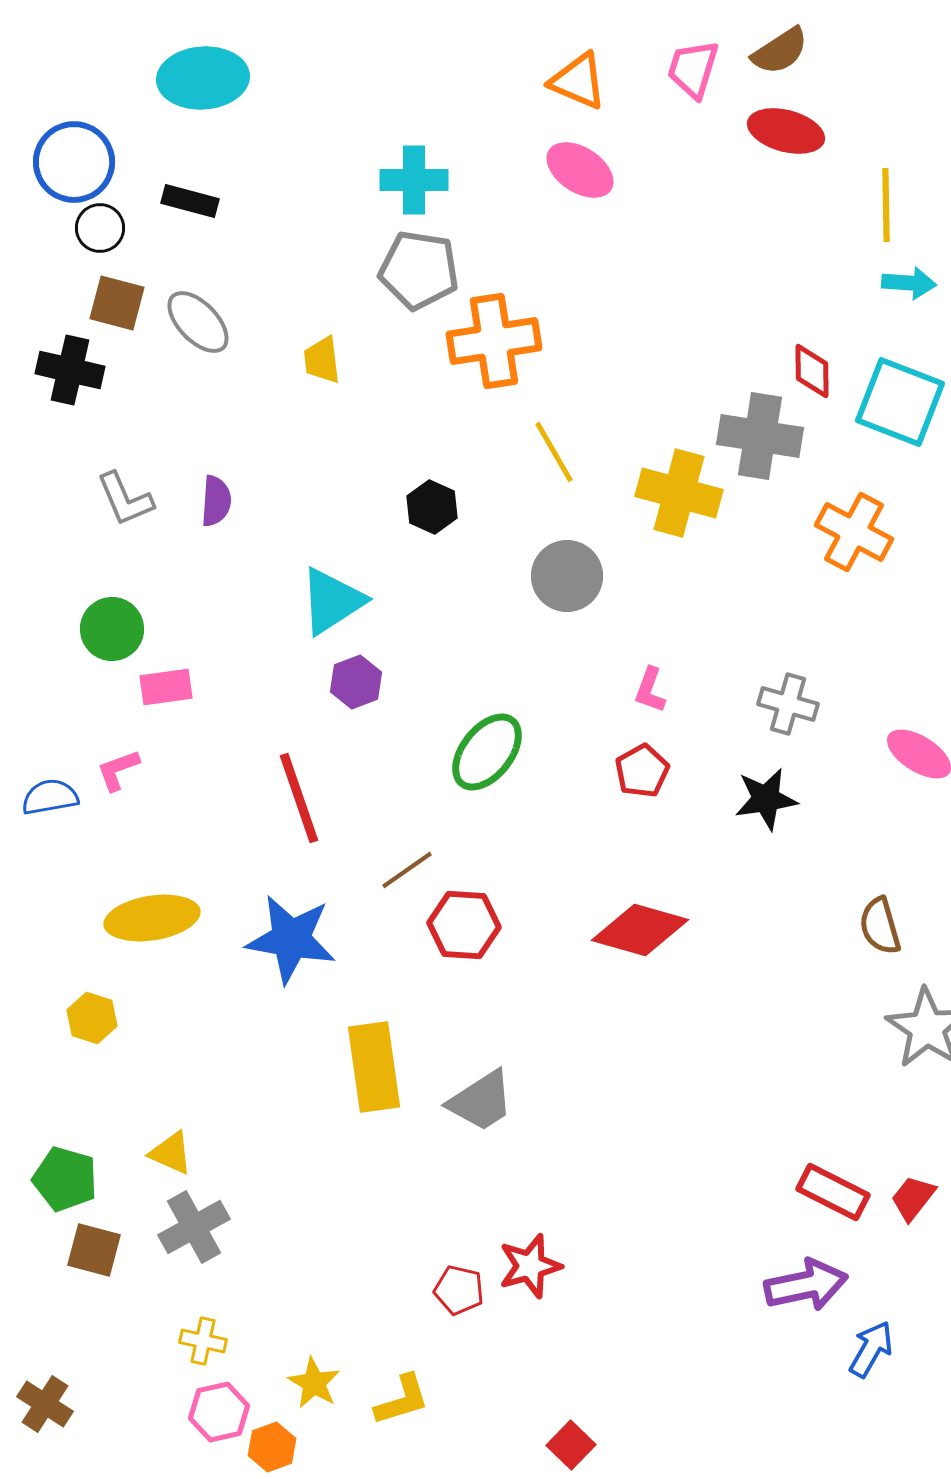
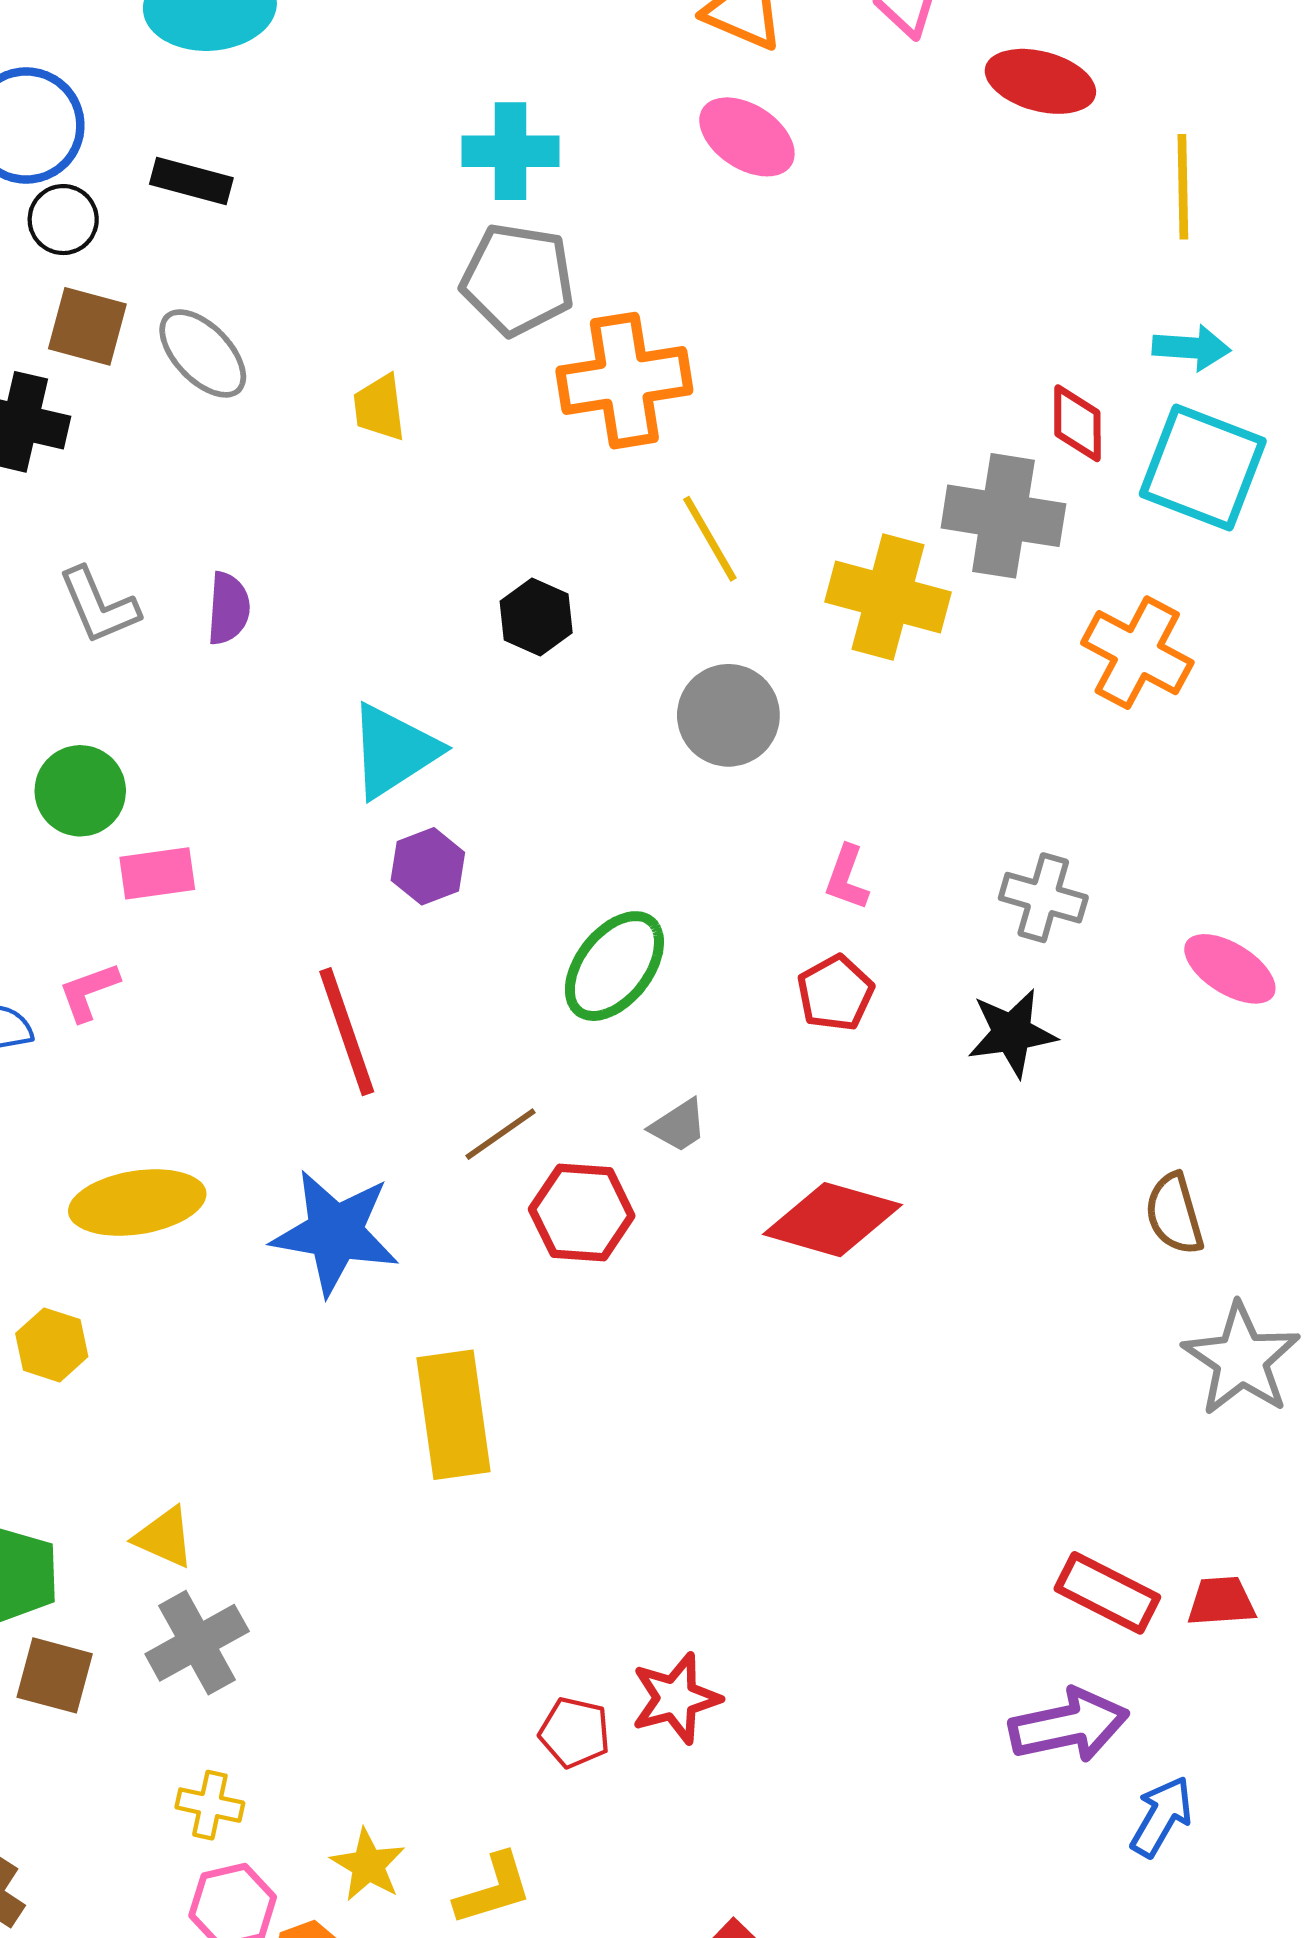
cyan arrow: (909, 283) -> (1191, 348), moved
gray trapezoid: (481, 1101) -> (679, 1126), moved, size x0.6
red trapezoid: (913, 1198) -> (1221, 1601), turned 48

